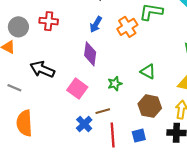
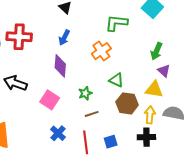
red cross: (49, 21) -> (19, 37), size x1.4
orange cross: (127, 27) -> (101, 51), moved
brown hexagon: (150, 106) -> (127, 103), moved
brown line: (103, 111) -> (92, 114), moved

